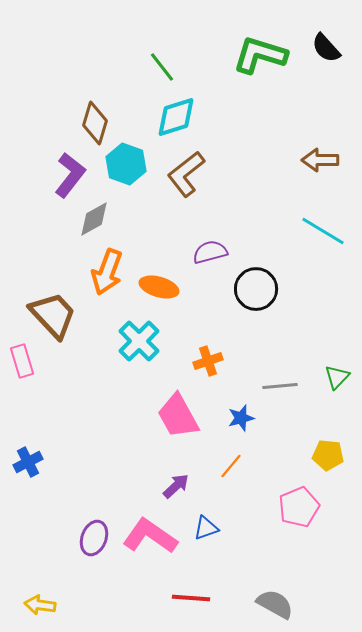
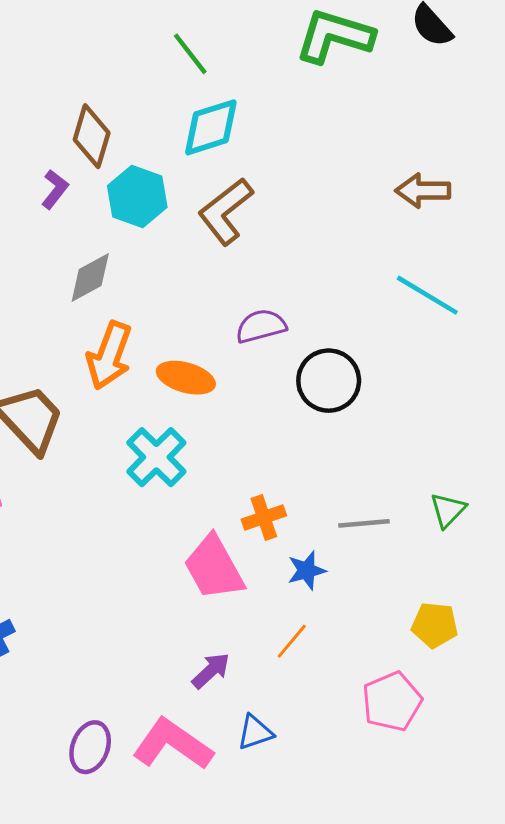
purple L-shape: (70, 175) -> (55, 189), moved, size x0.6
orange cross: (208, 361) -> (264, 517), moved

